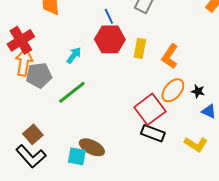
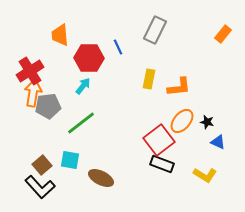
red hexagon: (110, 39) -> (89, 58), moved
orange L-shape: (170, 56) -> (179, 87), turned -130
cyan square: (77, 156) -> (70, 160), moved

